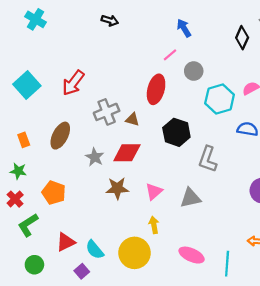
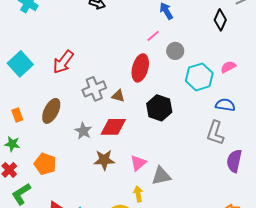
gray L-shape: (208, 159) -> (215, 133), moved
gray triangle: (190, 198) -> (161, 176), moved

